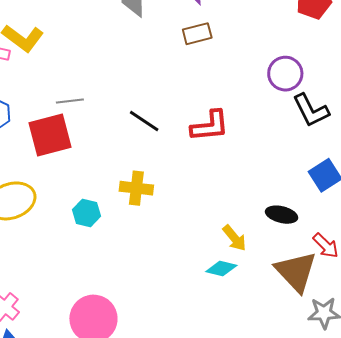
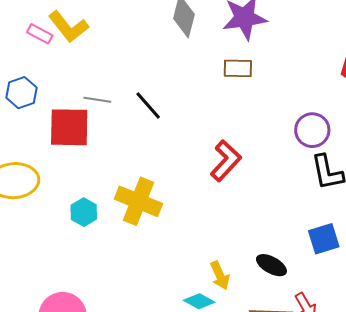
black line: (144, 121) -> (148, 106), moved
red L-shape: (210, 126) -> (226, 161), turned -57
yellow cross: (136, 188) -> (138, 201), size x1.4

